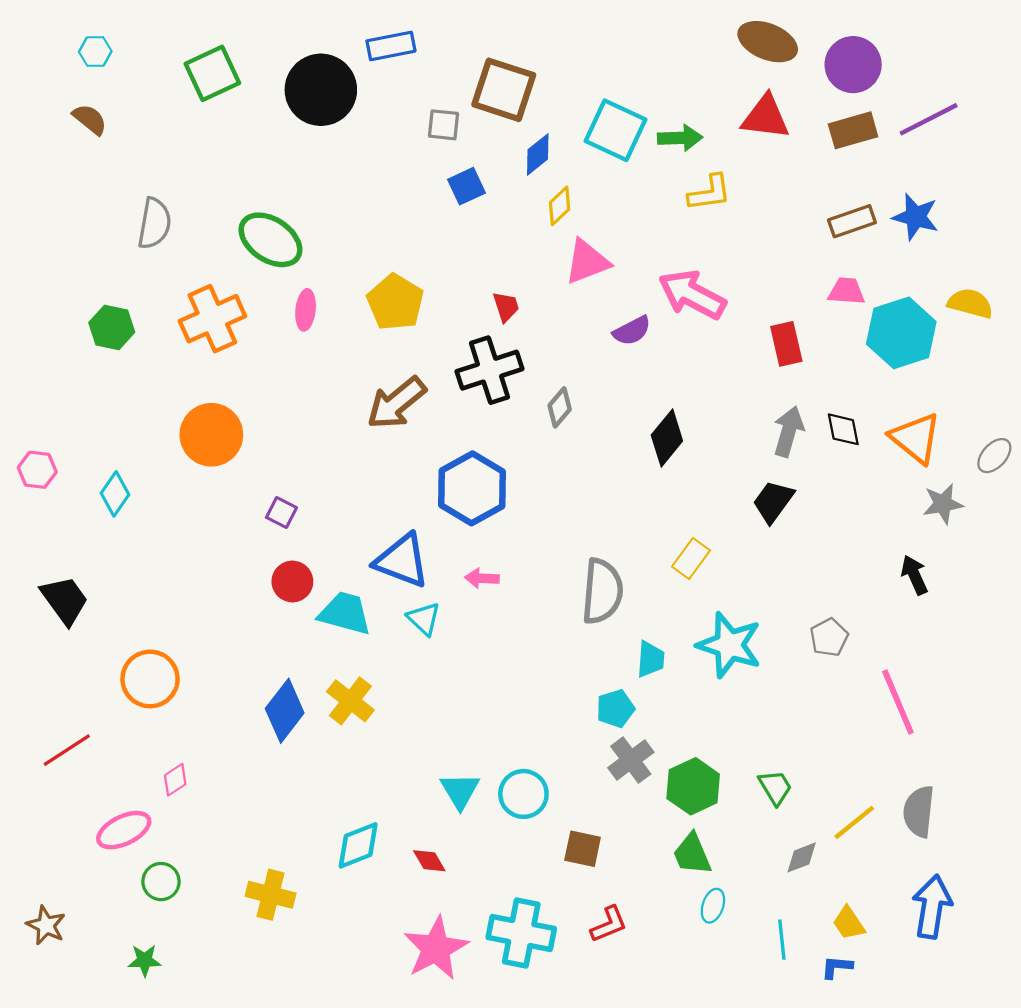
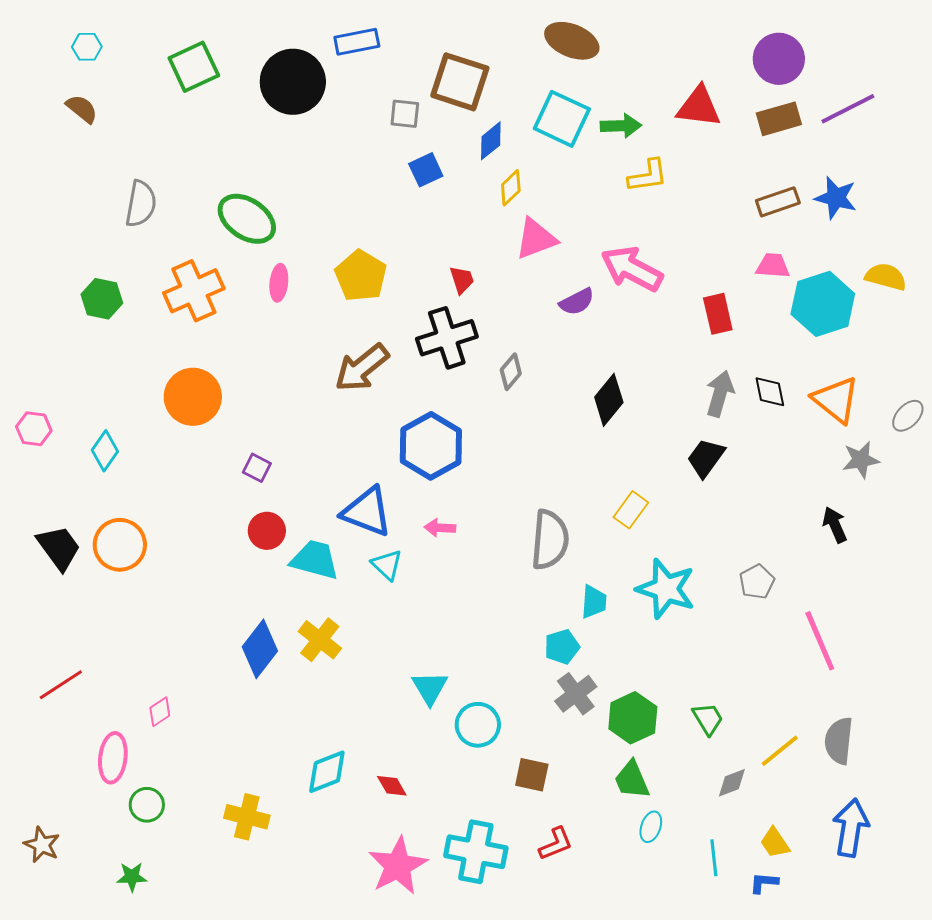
brown ellipse: (768, 42) -> (572, 41), moved
orange circle: (150, 679) -> (120, 545), moved
cyan triangle: (460, 791) -> (430, 688), moved
pink ellipse: (124, 830) -> (113, 758), turned -57

